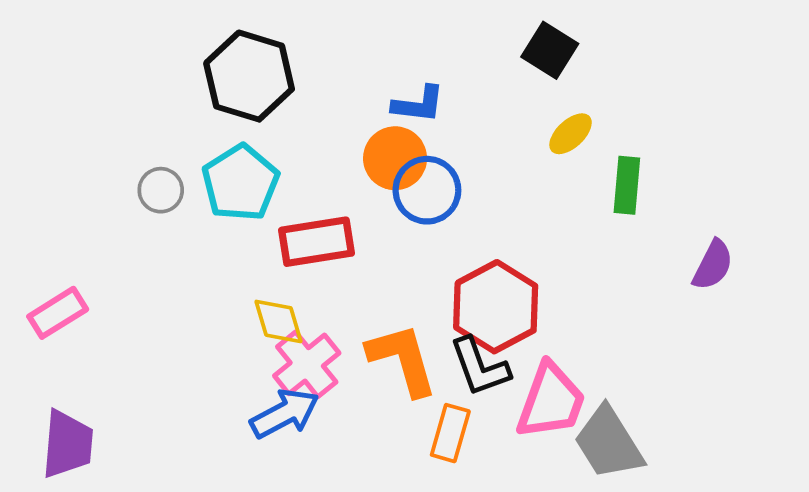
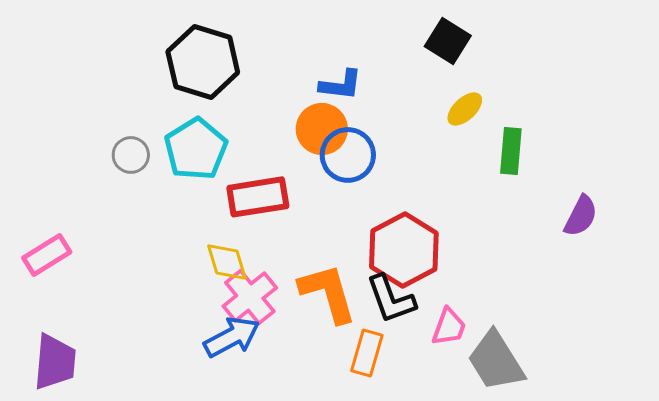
pink trapezoid: (551, 401) -> (449, 327), size x0.6

